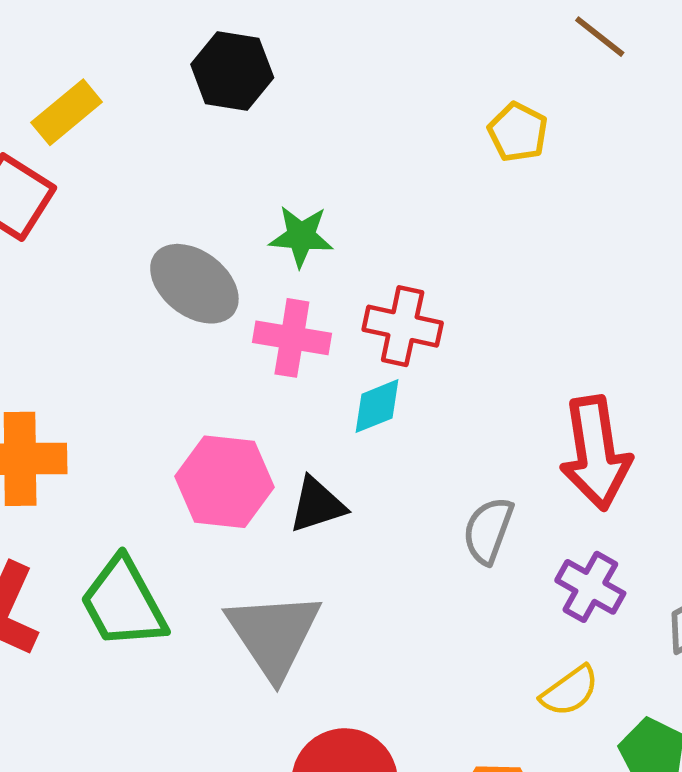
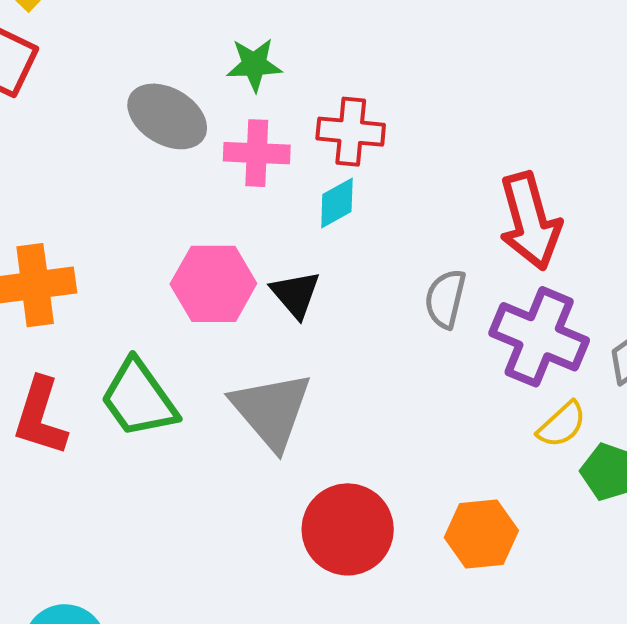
black triangle: (317, 505) -> (295, 294), turned -46
purple cross: (590, 587) -> (539, 337), size x1.6
yellow semicircle: (570, 691) -> (562, 425), moved

